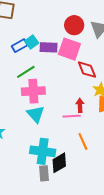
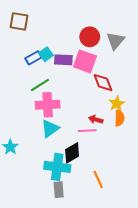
red arrow: (80, 105) -> (96, 120), turned -72
cyan triangle: (36, 114) -> (50, 129), turned 36
orange line: (83, 141) -> (98, 179), moved
black diamond: (59, 163) -> (72, 153), moved

